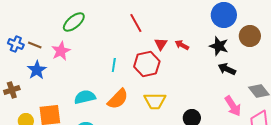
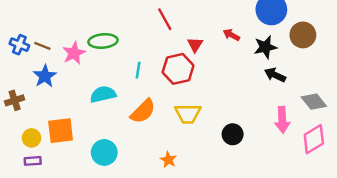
green ellipse: (74, 22) -> (103, 41), moved, turned 35
red arrow: (182, 45) -> (231, 35), moved
black star: (219, 46) -> (265, 47), turned -30
cyan semicircle: (85, 97) -> (103, 94), moved
pink arrow: (233, 106) -> (282, 120), turned 30

